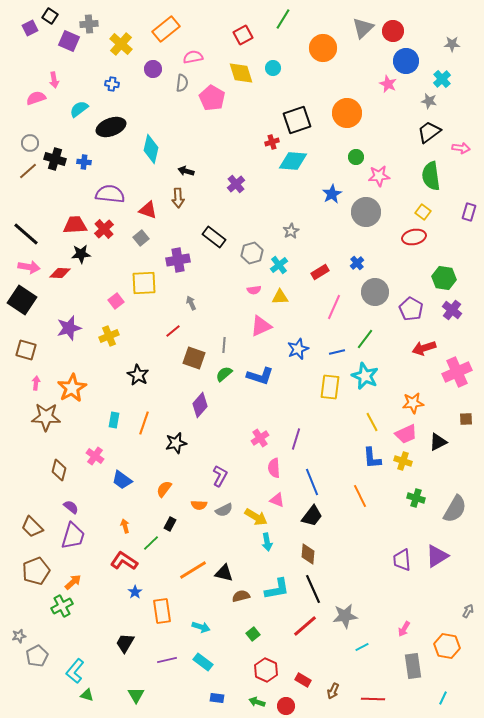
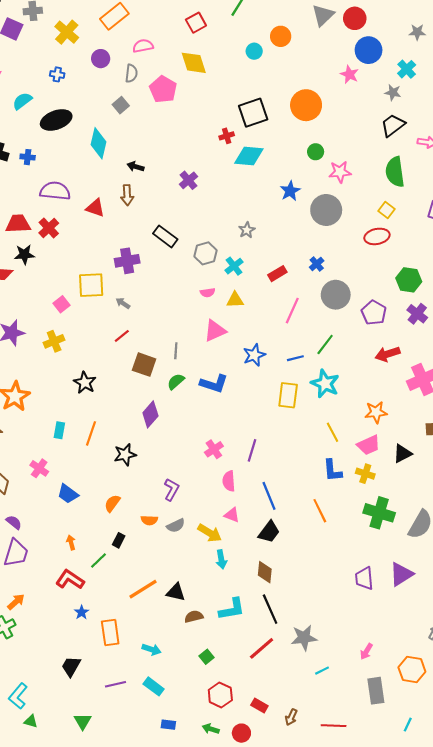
orange circle: (323, 48) -> (281, 36), size x0.7
cyan circle: (273, 68) -> (254, 51), moved
gray square: (141, 238) -> (121, 105), moved
gray arrow: (191, 303) -> (123, 303), moved, turned -32
green cross: (416, 498) -> (379, 513), size x1.6

